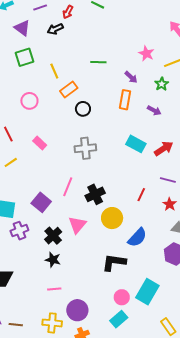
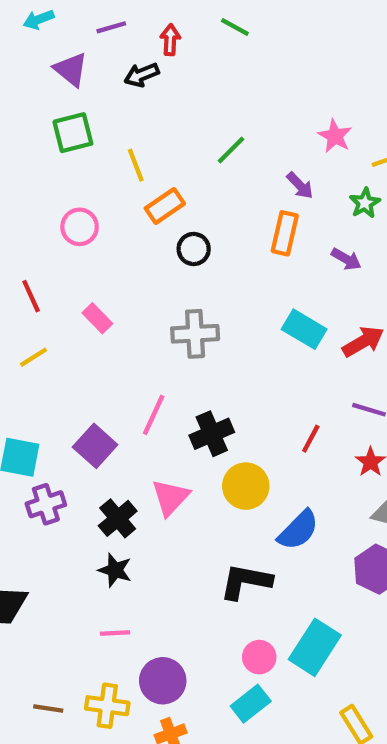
red arrow: (68, 12) -> (170, 40), turned 152
green line: (98, 62) -> (231, 150), turned -49
brown line: (16, 325) -> (48, 708), moved

